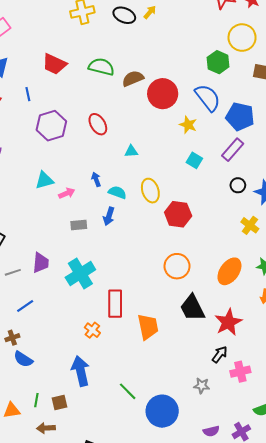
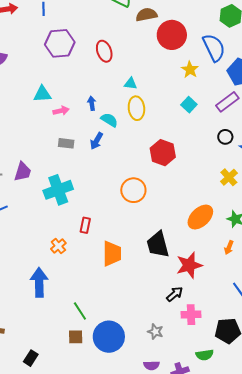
yellow ellipse: (150, 191) -> (136, 108), moved
orange circle: (177, 266) -> (133, 190), moved
red rectangle: (115, 304) -> (85, 225), size x0.6
gray star: (202, 386) -> (155, 332), moved
brown square: (59, 403) -> (76, 337), moved

